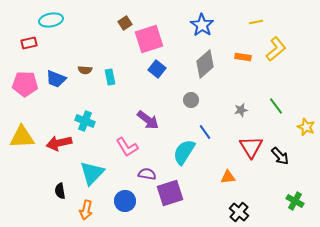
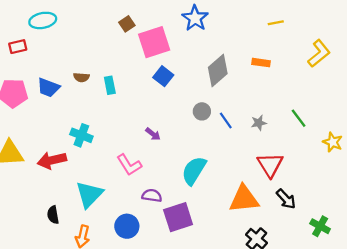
blue star: (202, 25) -> (195, 18), moved
yellow L-shape: (276, 49) -> (319, 53), moved
purple arrow: (148, 120) -> (153, 134), size x0.6
blue line: (205, 132) -> (226, 120), moved
black arrow: (280, 156) -> (286, 199), moved
orange triangle: (228, 177) -> (244, 199), size x1.8

